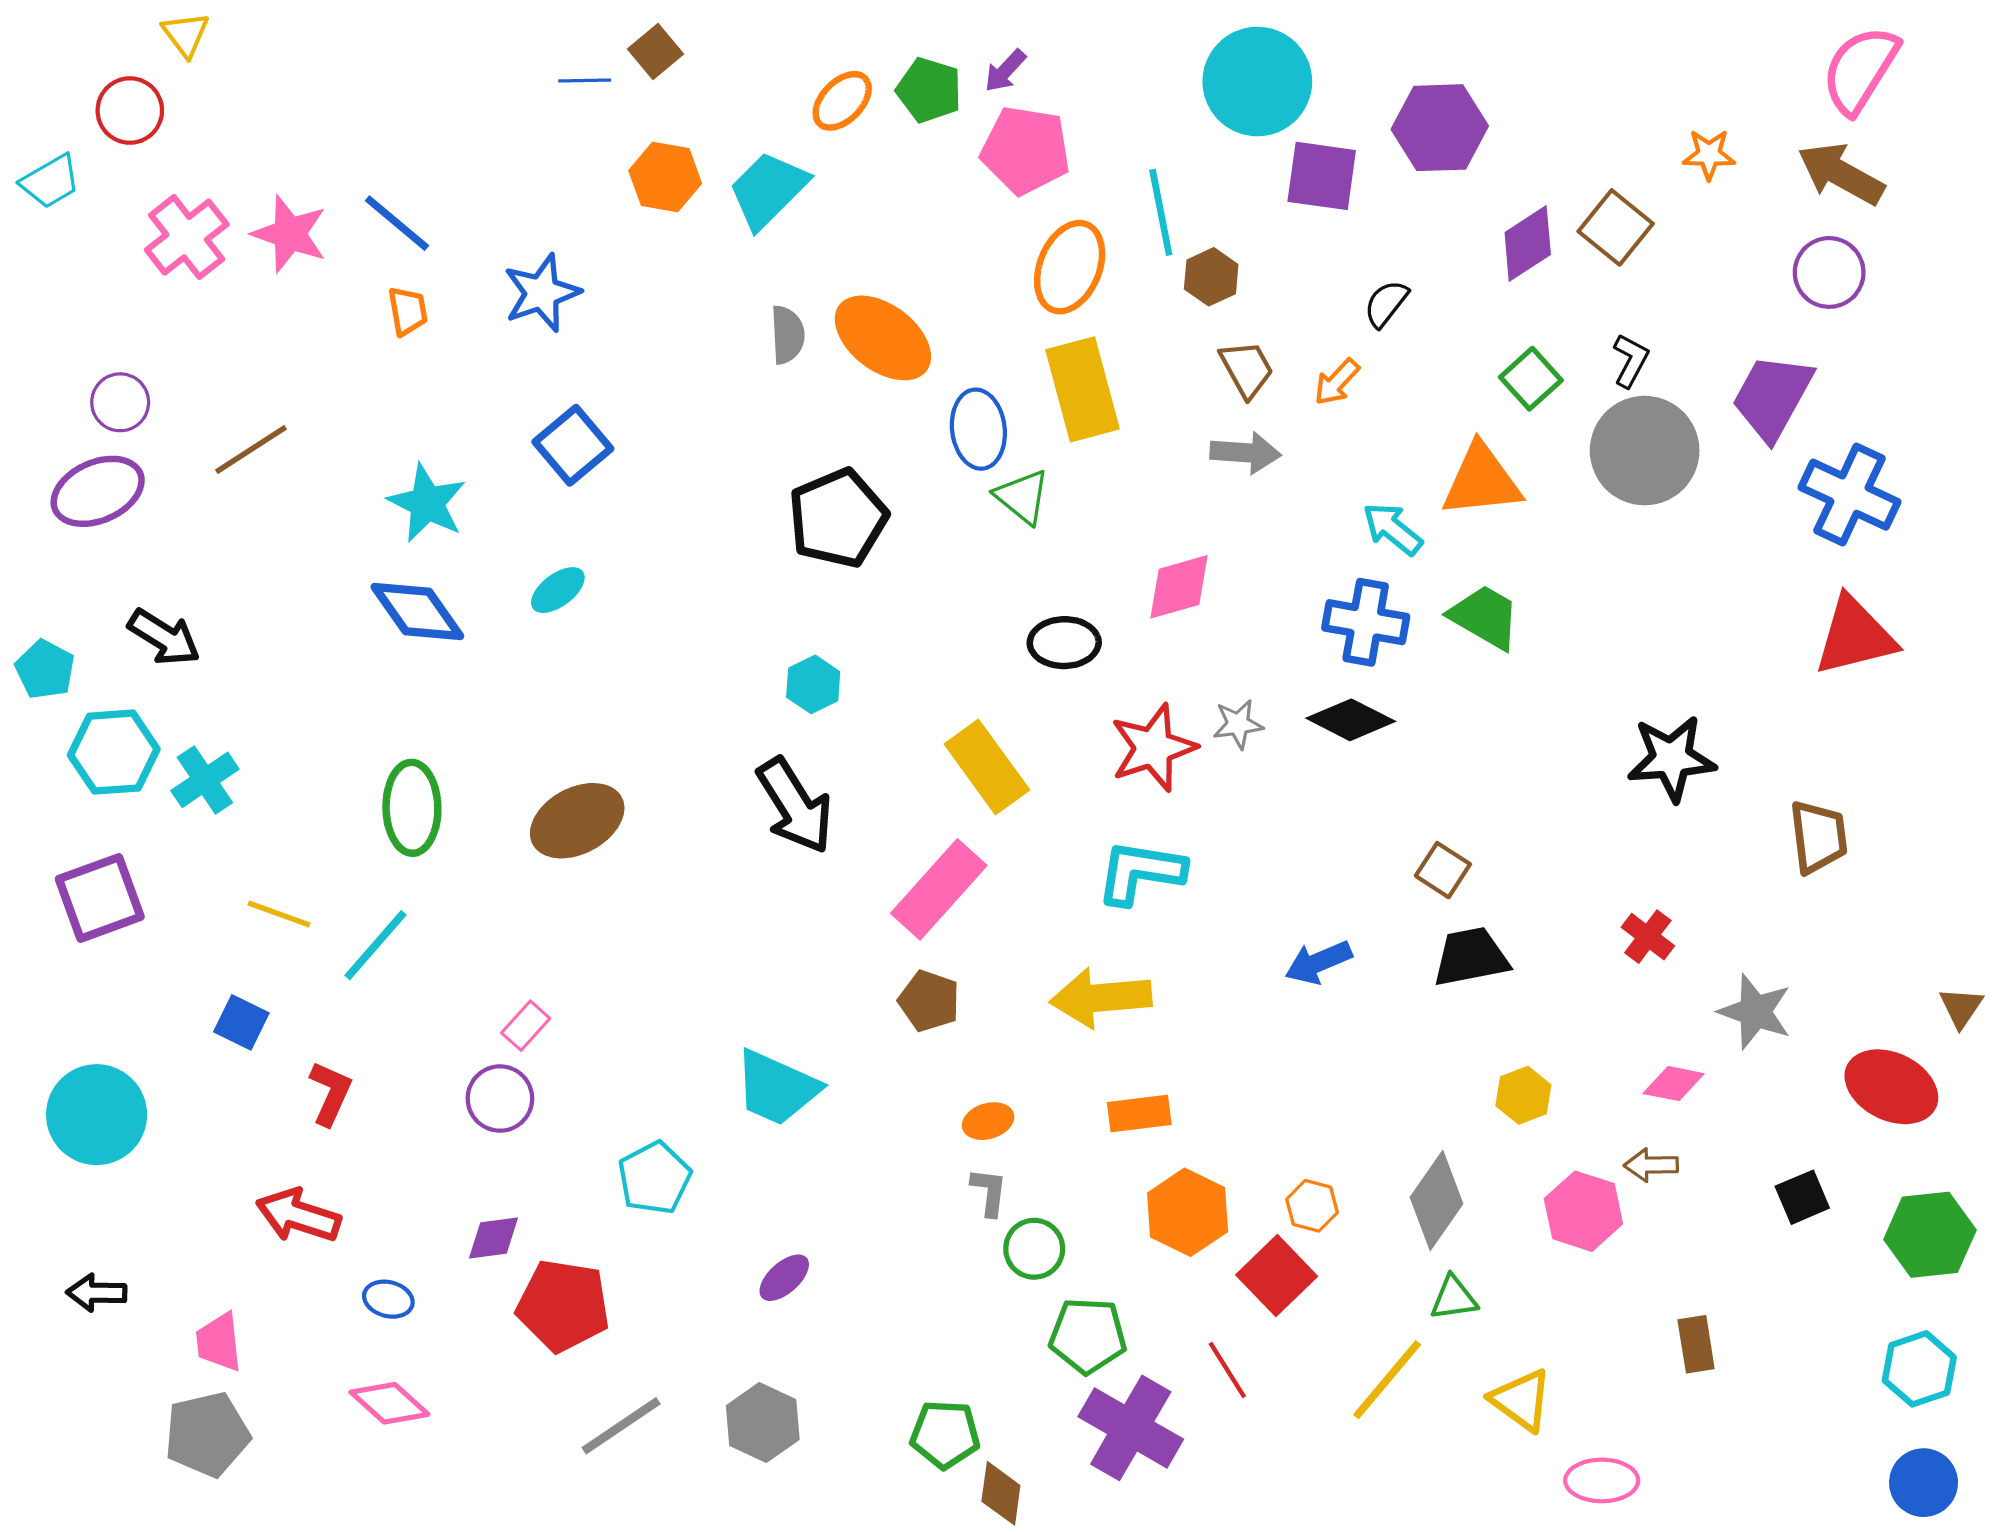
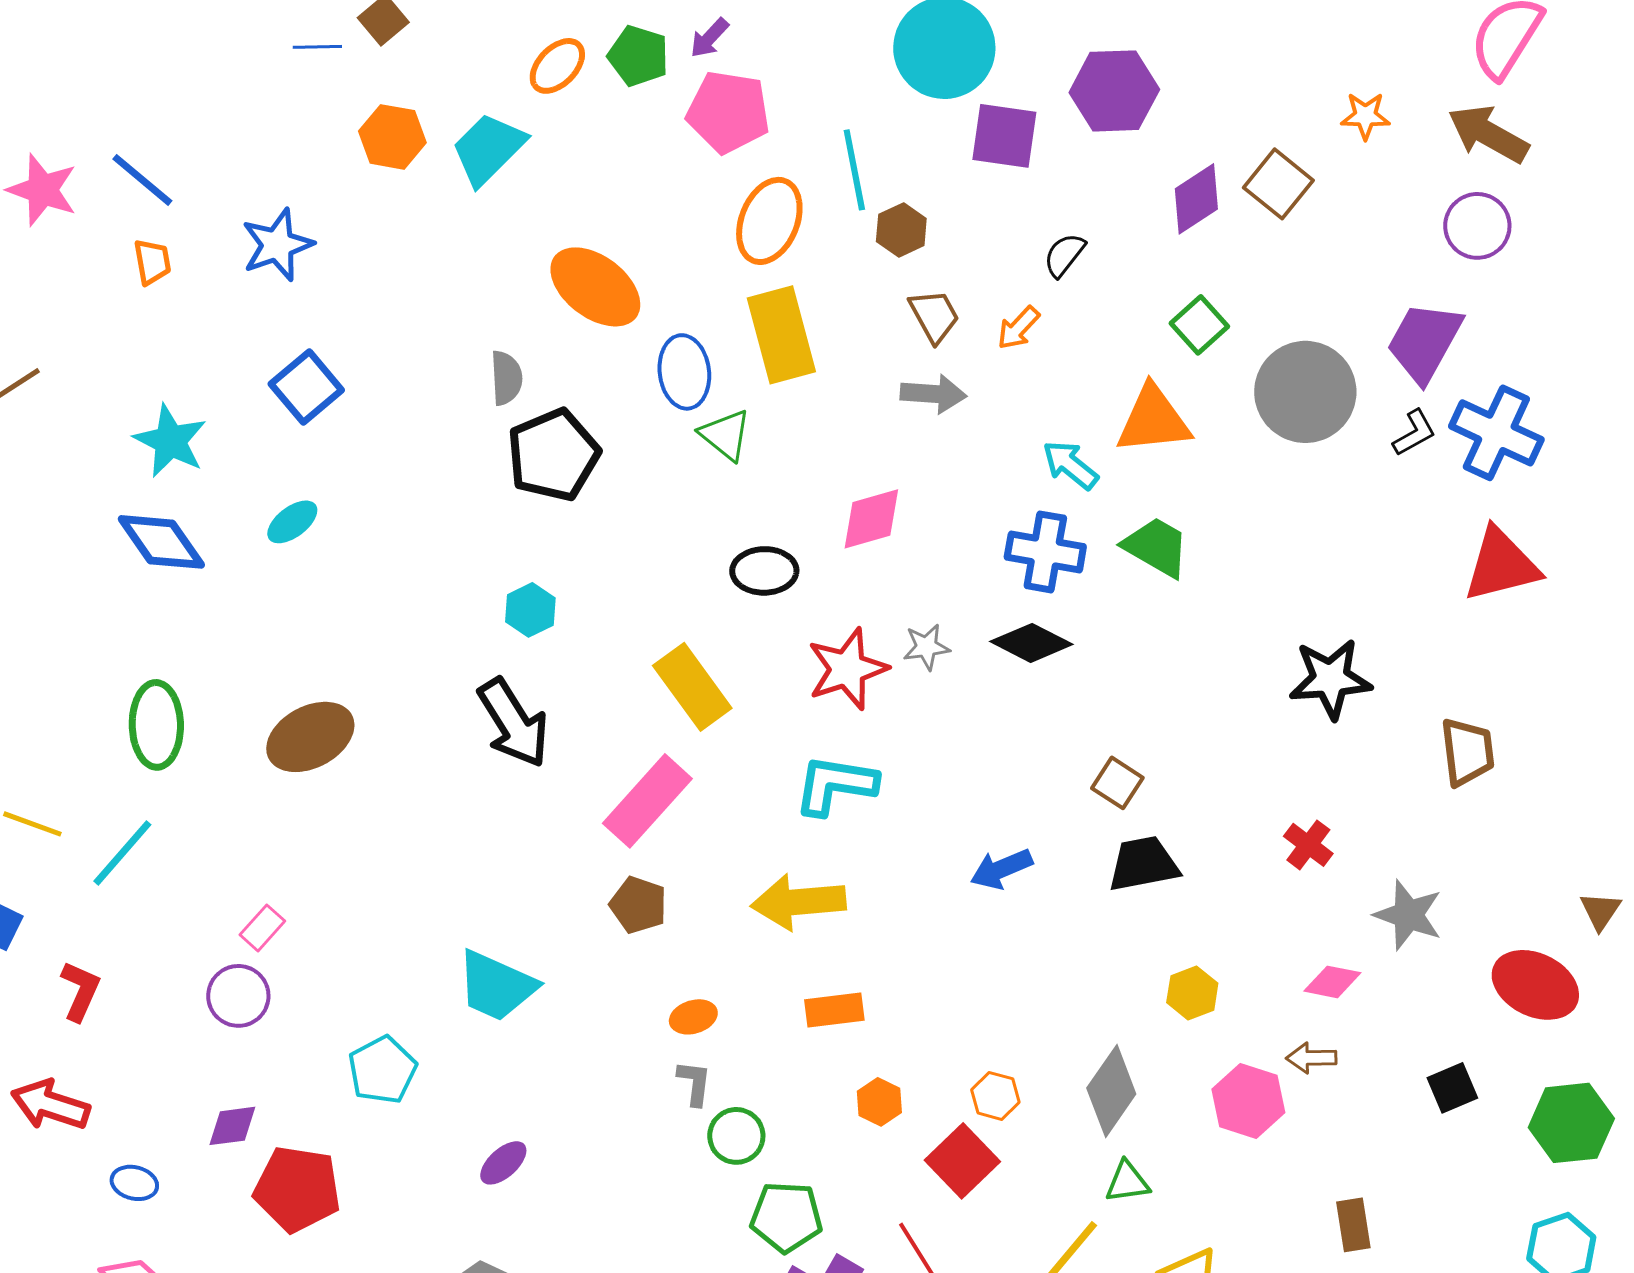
gray semicircle: (787, 335) -> (506, 378), moved
black L-shape: (1631, 360) -> (1414, 433), moved, turned 33
orange hexagon: (1188, 1212) -> (879, 1102), size x0.6

